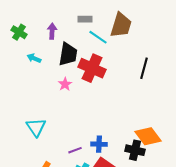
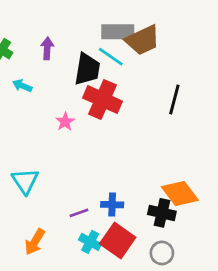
gray rectangle: (85, 19) -> (118, 32), moved, size x1.6
brown trapezoid: (121, 25) -> (143, 40), turned 48
black trapezoid: (68, 54) -> (87, 69), moved

